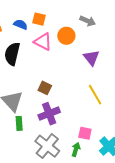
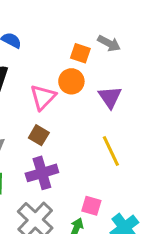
orange square: (39, 19) -> (80, 53), moved
orange circle: (66, 36) -> (71, 81), moved
pink triangle: (43, 42) -> (43, 97), moved, turned 42

